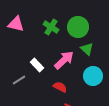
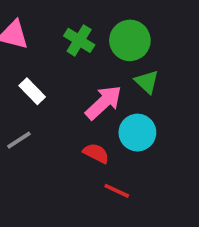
white rectangle: (37, 65) -> (32, 91), moved
cyan circle: (93, 76) -> (137, 133), moved

